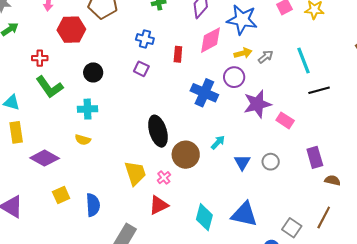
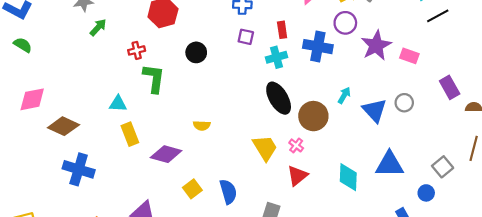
red rectangle: (178, 54) -> (282, 30), moved
green L-shape: (49, 87) -> (154, 78), turned -124
cyan cross: (88, 109) -> (277, 57), moved
blue triangle: (242, 162) -> (375, 110), size x1.4
gray square: (292, 228) -> (443, 167), turned 30

